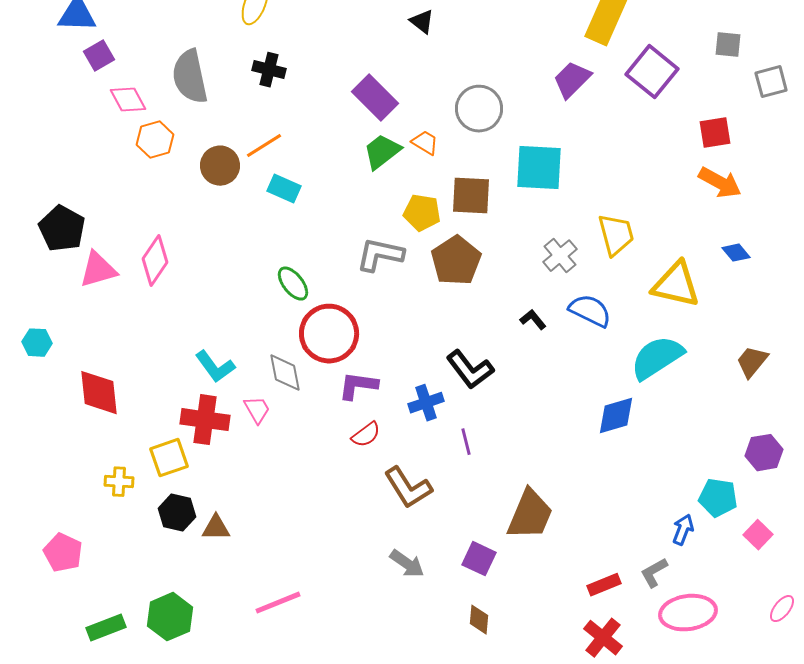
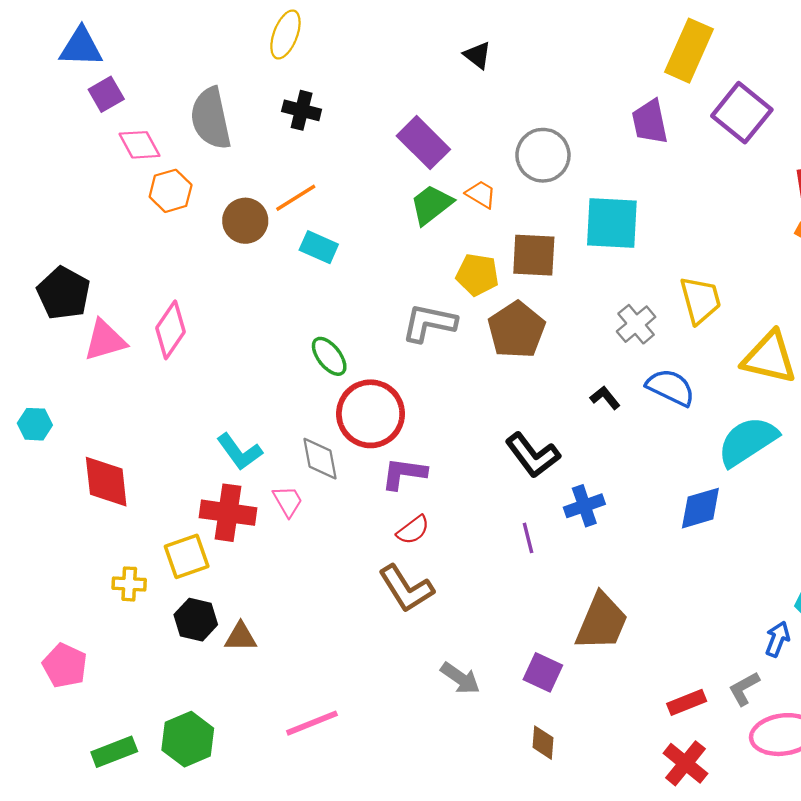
purple trapezoid: (572, 80) -> (650, 122), turned -57
blue cross: (426, 403) -> (584, 506), moved
brown L-shape: (408, 488) -> (406, 589), moved

